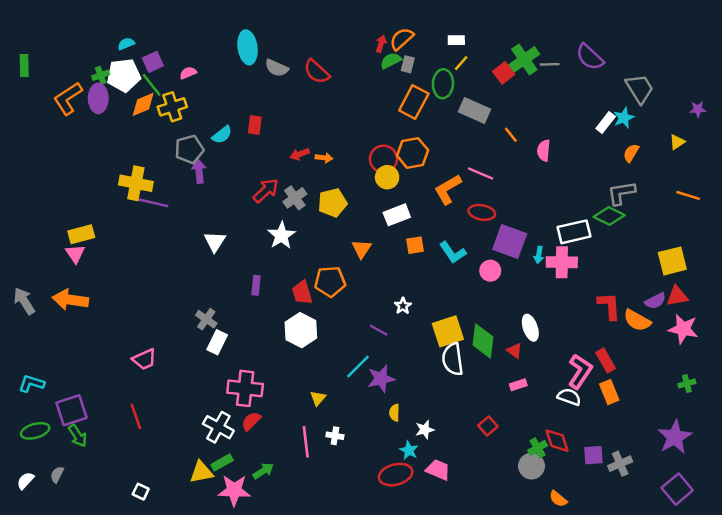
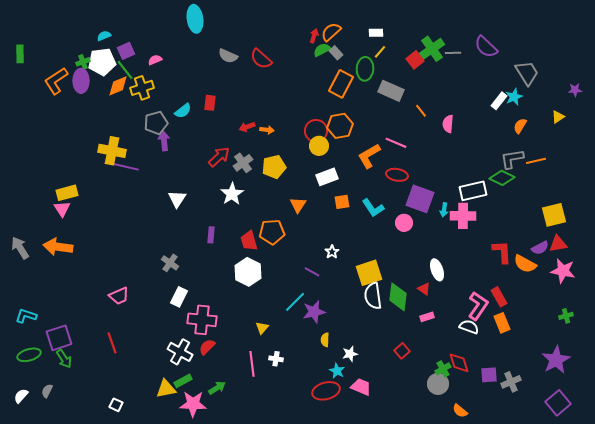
cyan ellipse: (248, 47) -> (195, 19), moved
gray rectangle: (408, 64) -> (336, 53), turned -56
orange line: (688, 195) -> (536, 161), moved, turned -30
green diamond: (483, 341) -> (398, 297), moved
white rectangle: (217, 342) -> (179, 297), moved

